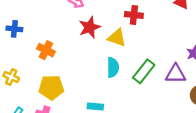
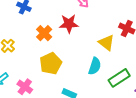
red star: (90, 27) -> (69, 24), moved
yellow pentagon: (51, 87) -> (51, 63), moved, turned 30

